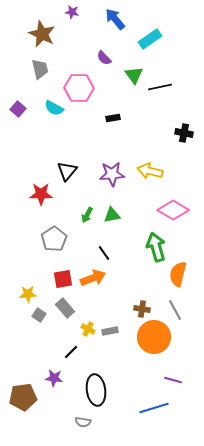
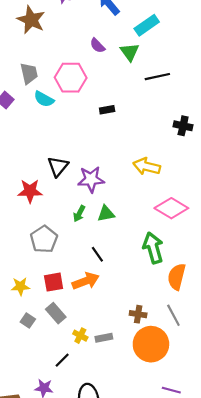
gray trapezoid: (40, 69) -> (29, 73), moved
green triangle: (134, 75) -> (130, 52), moved
purple star: (112, 174) -> (91, 179), moved
yellow star: (28, 294) -> (20, 286), moved

